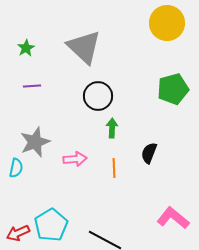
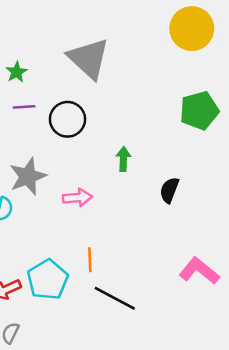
green star: (26, 48) -> (17, 72), moved
black circle: (98, 96) -> (68, 119), moved
orange line: (114, 168) -> (90, 260), moved

